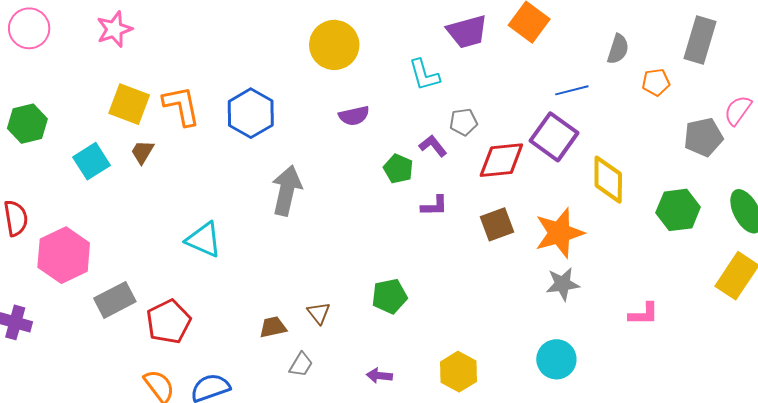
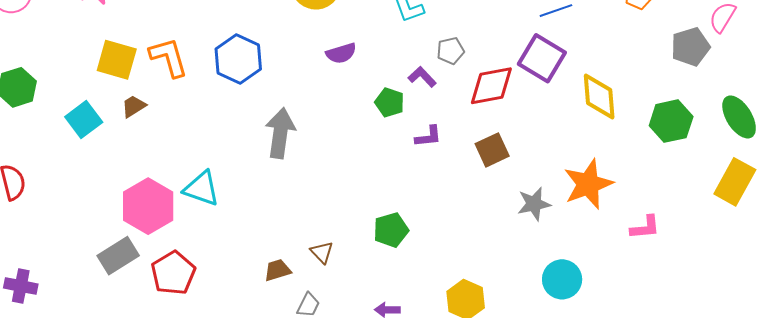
brown trapezoid: (142, 152) -> (134, 106), turned 32
orange star: (559, 233) -> (588, 184), moved
pink hexagon: (64, 255) -> (148, 206), moved
gray star: (563, 284) -> (534, 204), moved

